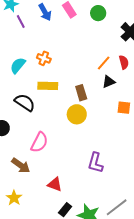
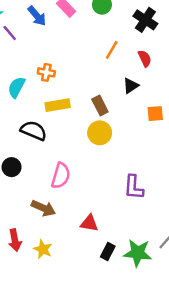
orange line: (104, 63) -> (112, 50), moved

